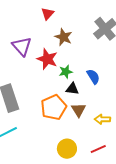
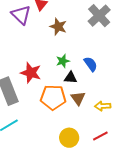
purple triangle: (22, 46) -> (21, 15), moved
red star: (47, 59) -> (31, 73), moved
orange pentagon: (54, 107) -> (53, 97), turned 30

